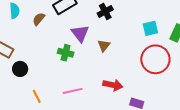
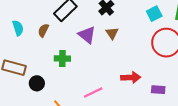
brown triangle: (104, 46) -> (112, 33), moved
green cross: (66, 53) -> (62, 59), moved

